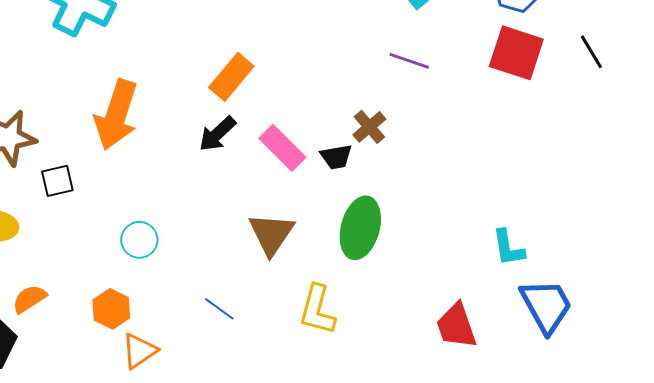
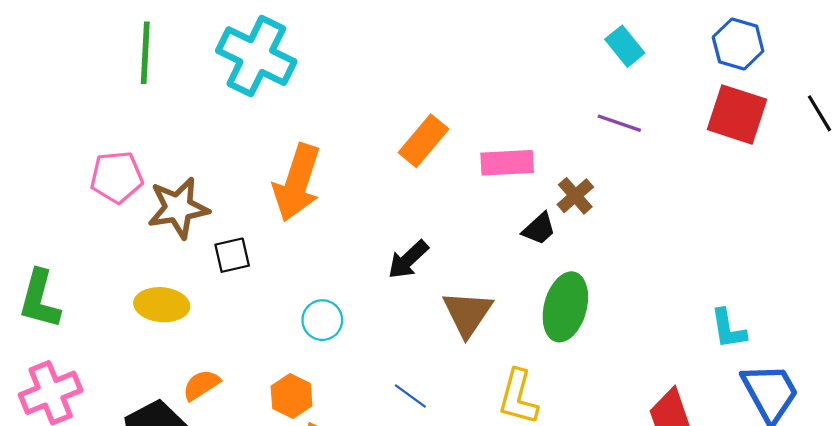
black arrow: (217, 134) -> (408, 260), moved
pink rectangle: (282, 148) -> (507, 163), moved, turned -48
black trapezoid: (336, 157) -> (539, 229), turned -32

